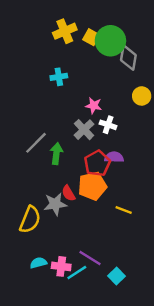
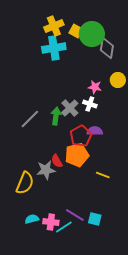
cyan cross: (59, 77) -> (54, 48), moved, size x1.6
pink star: (94, 106) -> (95, 87), moved
green arrow: (56, 154) -> (56, 116), moved
cyan square: (116, 276) -> (95, 219), moved, turned -32

